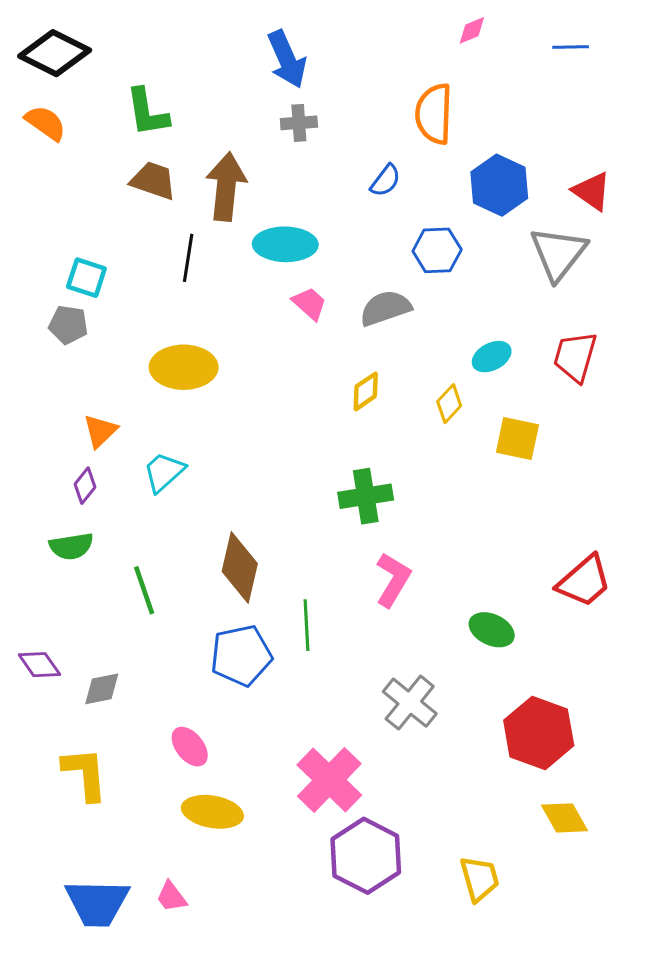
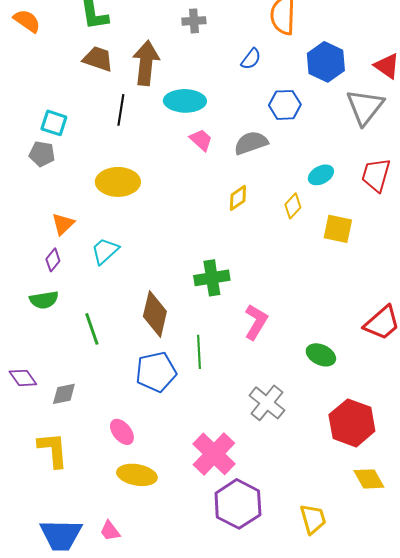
green cross: (366, 496) -> (212, 278), moved

